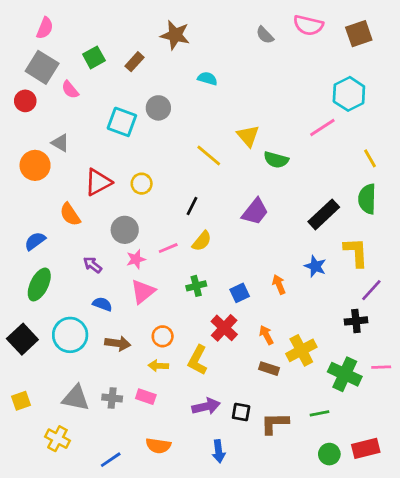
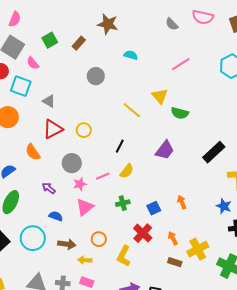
cyan square: (122, 122) -> (21, 86), moved
pink line: (322, 128) -> (181, 64), moved
gray triangle: (60, 143) -> (49, 101), moved
blue star: (315, 266) -> (224, 206), moved
yellow arrow: (158, 366) -> (85, 260), moved

